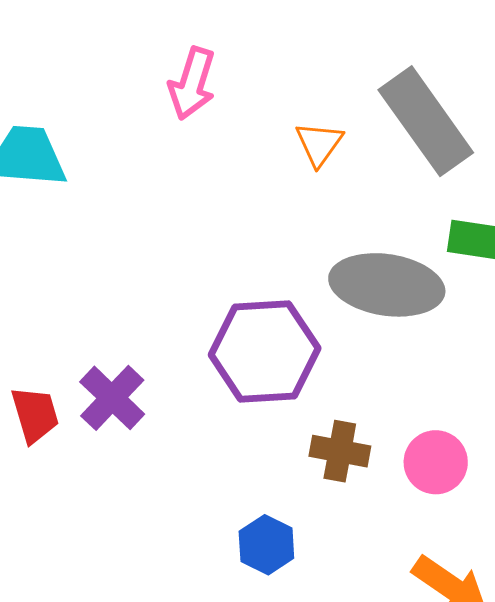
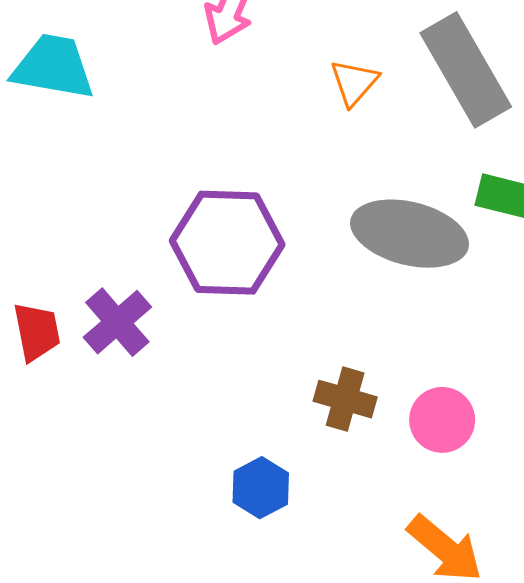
purple hexagon: (265, 351) -> (227, 243), moved

